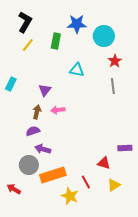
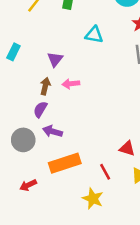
purple semicircle: (33, 131) -> (40, 109), turned -40
gray circle: (29, 165) -> (23, 140), moved
red arrow: (14, 189) -> (28, 185), moved, turned -56
yellow star: (70, 196) -> (93, 199), moved

